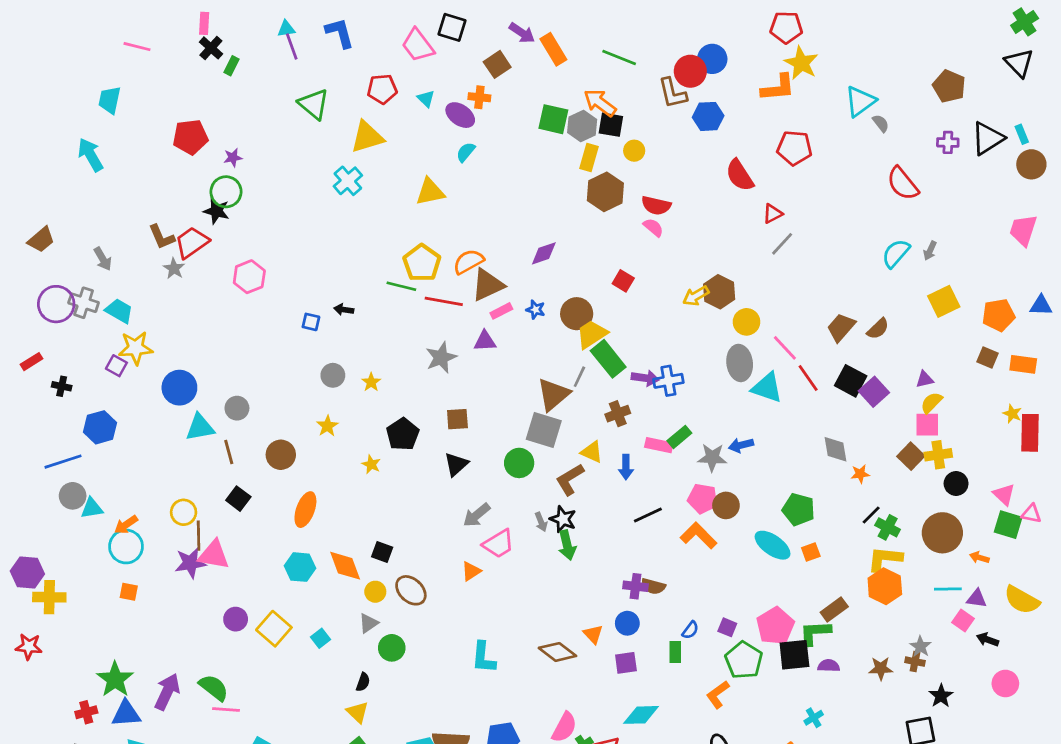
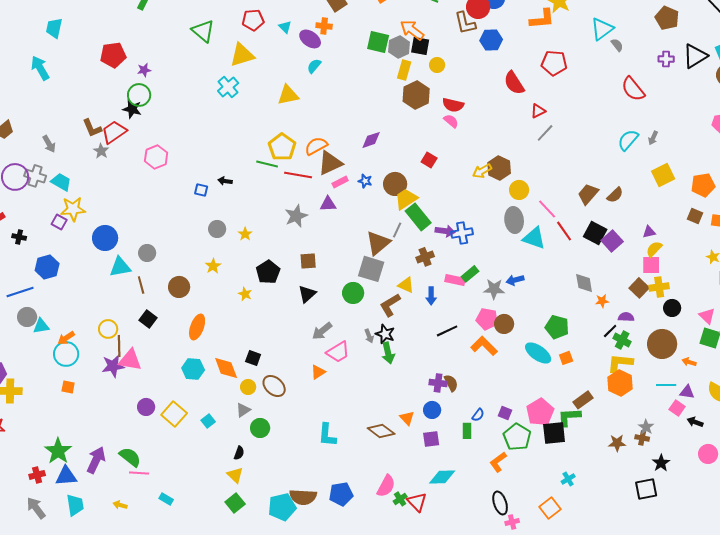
brown semicircle: (653, 586) -> (451, 383), turned -132
purple semicircle: (829, 666) -> (626, 317), moved

